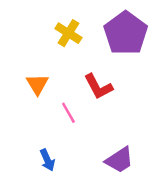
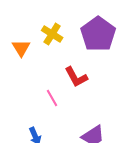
orange triangle: (37, 84) -> (21, 48), moved

